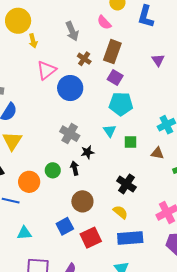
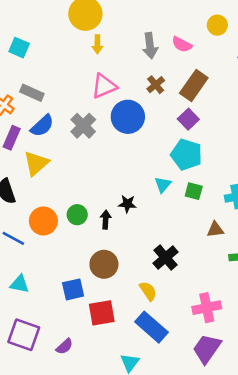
pink semicircle: (104, 22) -> (182, 44), moved, turned -35
gray cross: (70, 134) -> (83, 126), moved
green square: (130, 142) -> (194, 191), moved
brown triangle: (157, 153) -> (215, 230), turned -32
blue rectangle: (130, 238) -> (151, 327), turned 30

